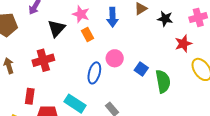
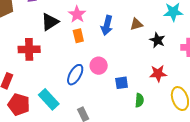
red star: (183, 44) -> (158, 73), moved
blue square: (141, 69) -> (122, 83), turned 32
green semicircle: (163, 81) -> (139, 100), size x0.6

